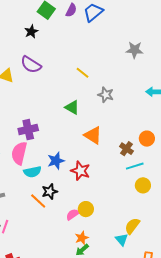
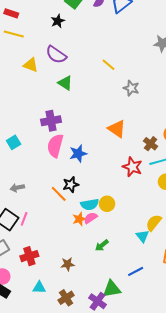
green triangle: (72, 107) -> (65, 83), moved
pink semicircle: (19, 153) -> (55, 146), moved
red star: (80, 171) -> (132, 167), moved
cyan semicircle: (32, 172) -> (90, 204), moved
pink semicircle: (73, 214) -> (91, 218), moved
orange star: (82, 238) -> (79, 219), moved

